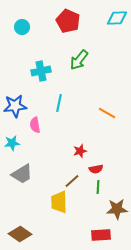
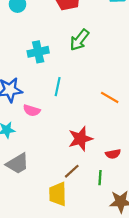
pink semicircle: (35, 125) -> (32, 110), turned -63
red star: (80, 151) -> (80, 139), size x1.6
red semicircle: (96, 169) -> (113, 154), moved

